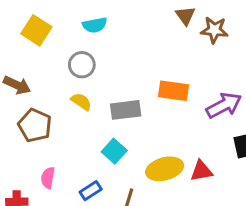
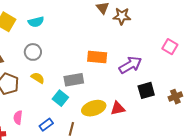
cyan semicircle: (95, 25) -> (36, 22), moved
gray circle: (82, 65) -> (33, 52), moved
yellow semicircle: (81, 102) -> (38, 78), moved
gray rectangle: (126, 110) -> (74, 80), moved

